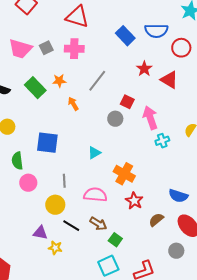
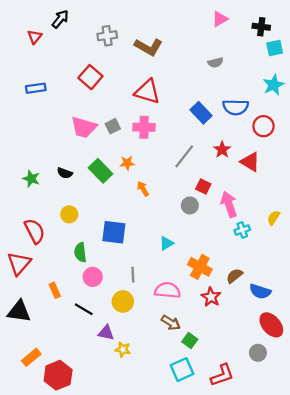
gray line: (97, 81) -> (184, 156), moved
brown semicircle: (156, 220) -> (234, 276), moved
black line: (71, 226) -> (84, 309), moved

